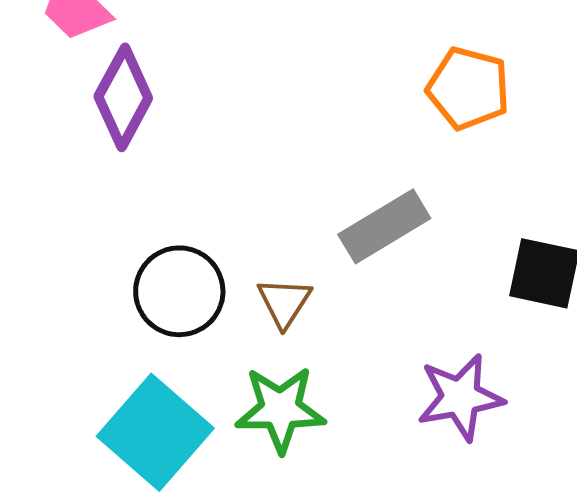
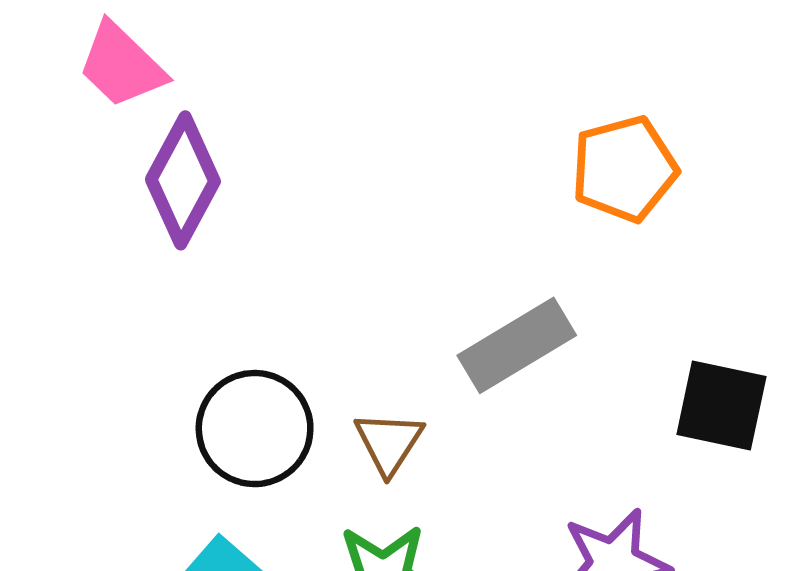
orange pentagon: (468, 88) -> (624, 169), turned -30

